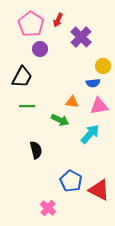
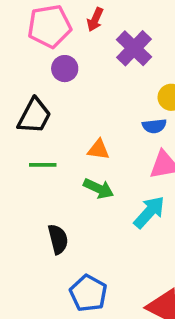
pink pentagon: (31, 24) -> (50, 26), turned 30
orange triangle: (72, 102) -> (99, 150), moved
blue pentagon: (71, 181) -> (88, 293), moved

